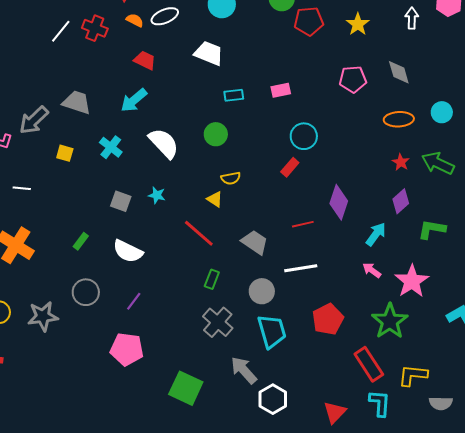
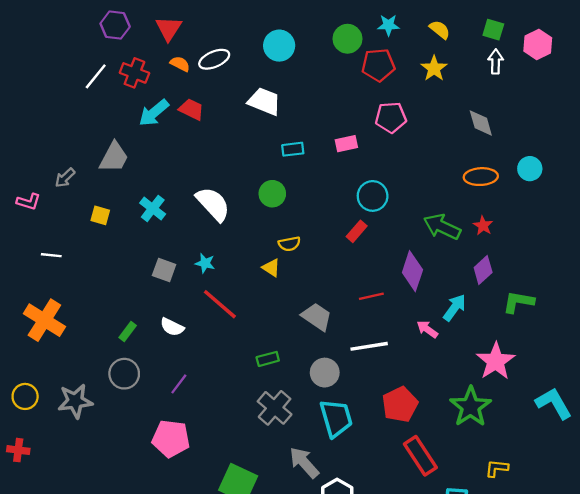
pink pentagon: (353, 79) -> (391, 117), moved
cyan arrow: (134, 100) -> (154, 113), moved
gray trapezoid: (77, 102) -> (114, 157), turned 100
gray arrow: (34, 120) -> (65, 178), size x0.6
green arrow: (438, 163) -> (442, 227), moved
red line: (199, 233) -> (220, 304), moved
green rectangle: (81, 241) -> (128, 332), moved
white semicircle: (128, 251) -> (172, 327), size x0.7
pink arrow: (372, 270) -> (427, 329), moved
green rectangle: (212, 279) -> (268, 359), turned 54
red rectangle: (369, 364) -> (420, 456), moved
yellow L-shape: (413, 375) -> (497, 468), size x0.7

